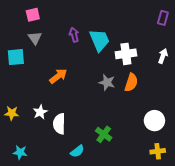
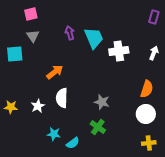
gray star: (107, 82) -> (102, 102), moved
orange semicircle: (131, 82) -> (147, 89), moved
white semicircle: (59, 124) -> (62, 98), moved
cyan star: (20, 152) -> (54, 134), moved

